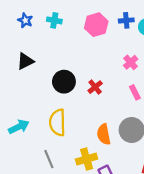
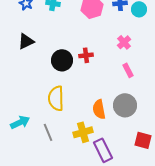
red cross: (95, 87) -> (86, 55), moved, turned 32
cyan arrow: (19, 127) -> (20, 122), moved

